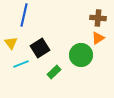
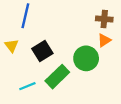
cyan line: (21, 64) -> (27, 86), moved
green rectangle: (54, 72) -> (57, 77), size x1.6

